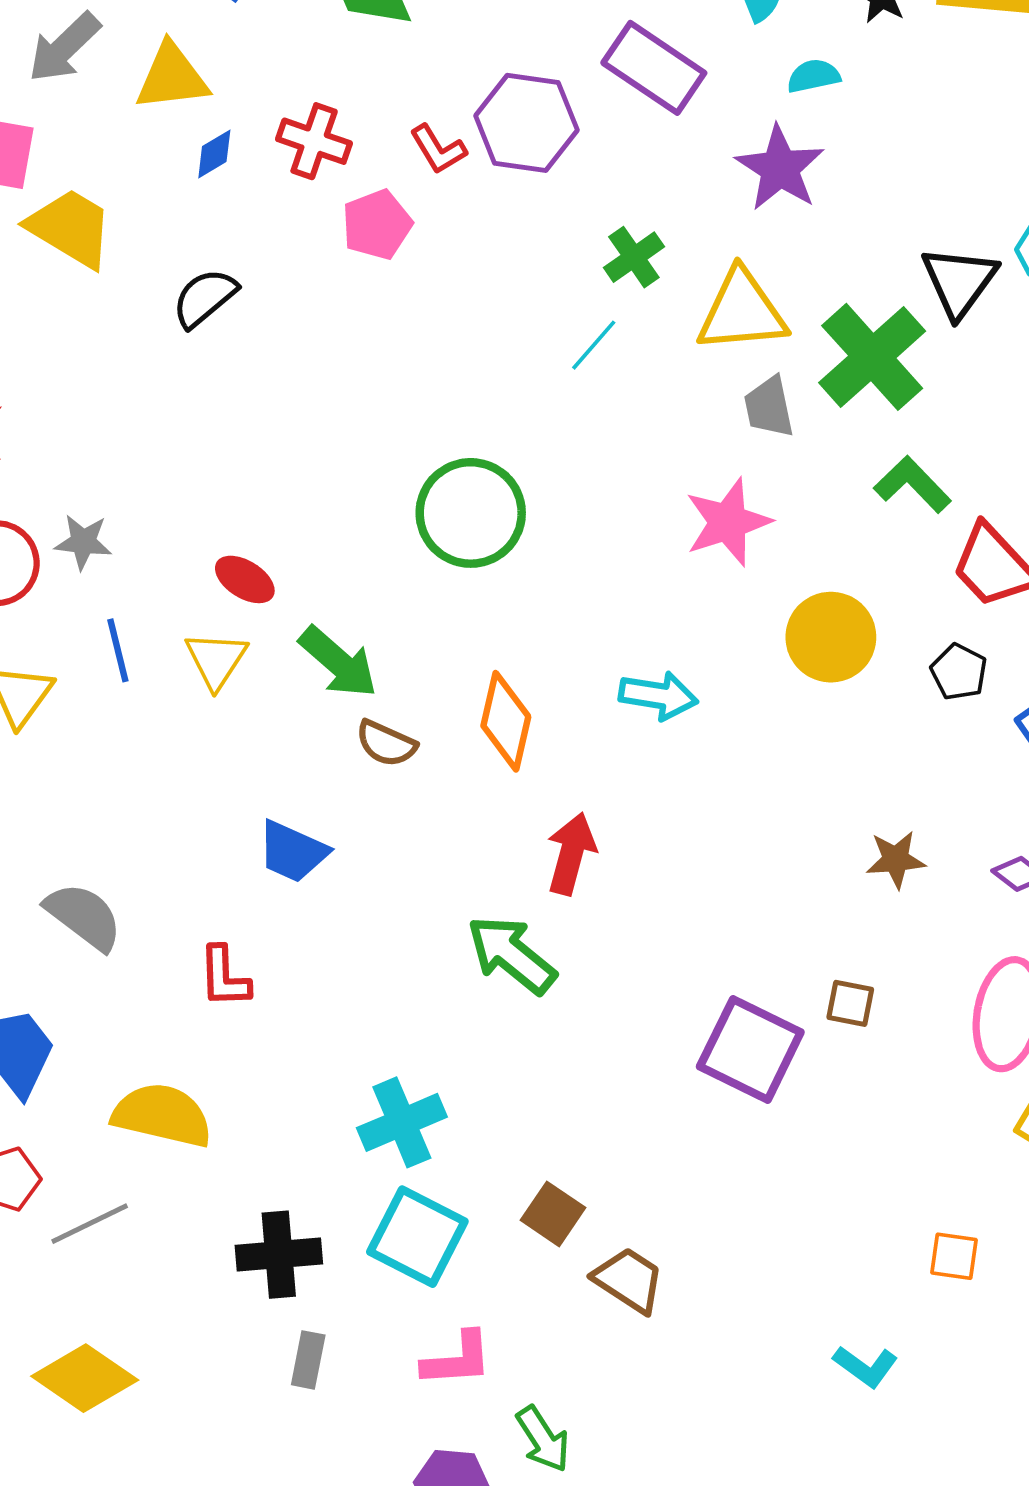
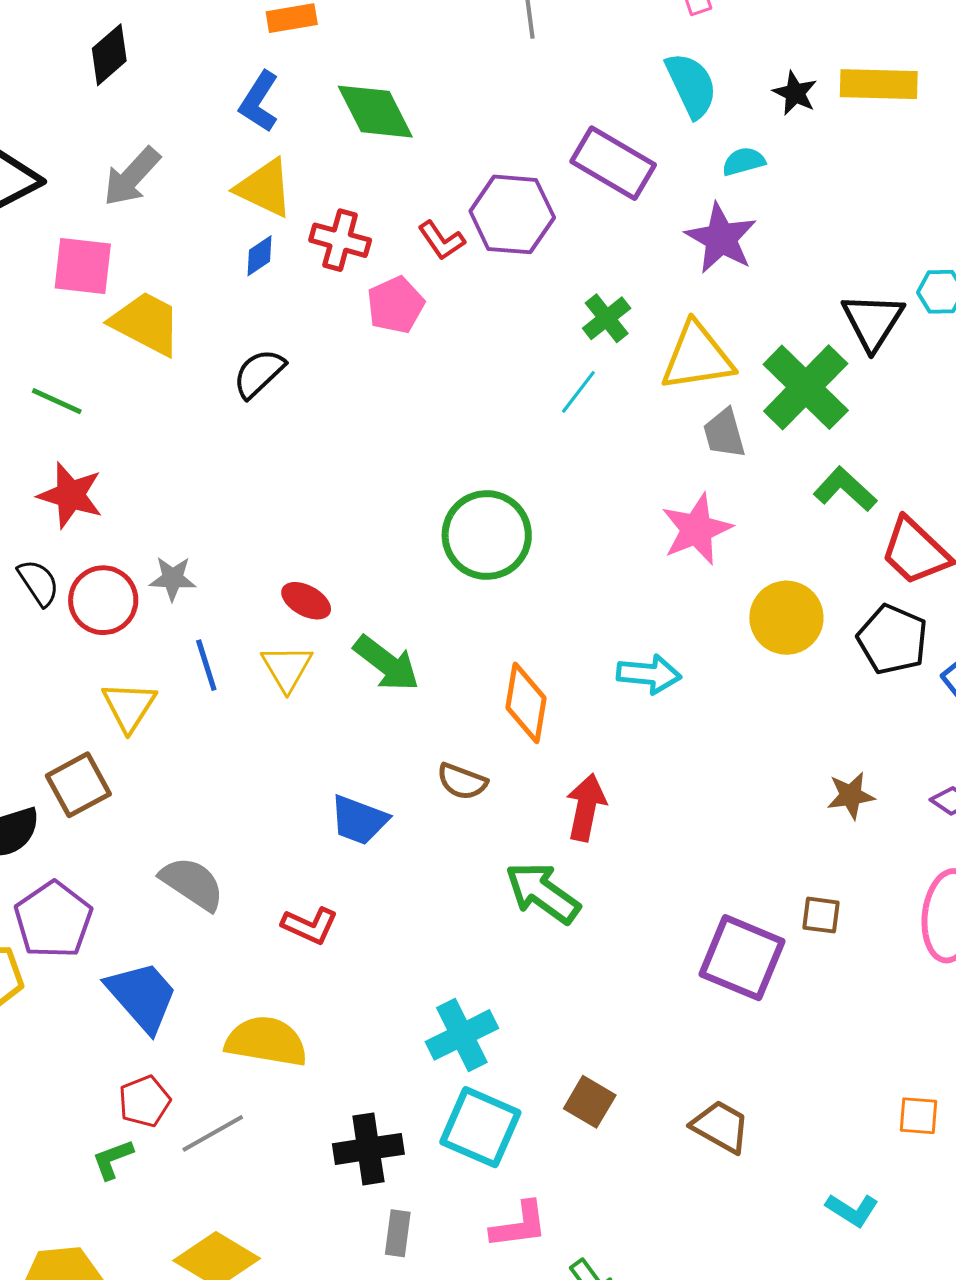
yellow triangle: (172, 77) -> (264, 188), moved, turned 36
black pentagon: (959, 672) -> (893, 639), size x1.5
brown semicircle: (386, 743) -> (462, 781), moved
red L-shape: (224, 977) -> (310, 926), turned -60
brown trapezoid: (629, 1280) -> (721, 1127), moved

